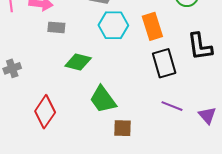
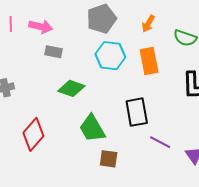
black rectangle: (164, 63) -> (137, 112), moved

